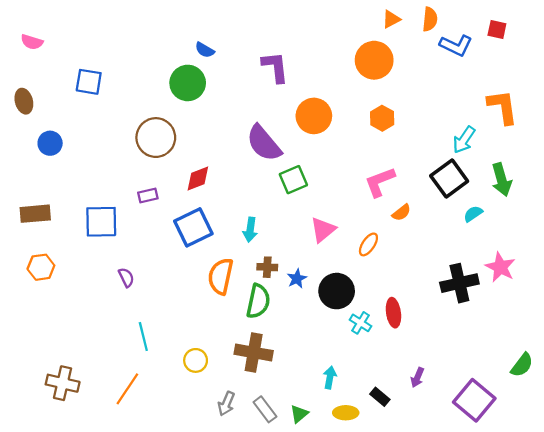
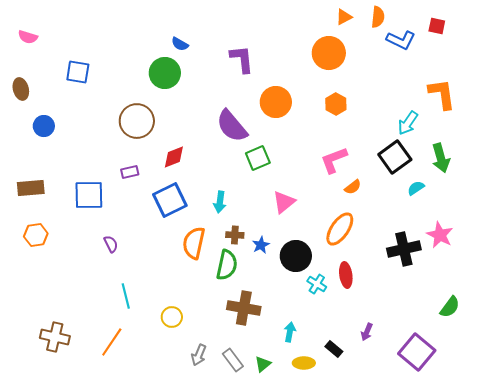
orange ellipse: (368, 244) -> (340, 229), moved, size x1.6
brown cross: (254, 352) -> (244, 308), moved
green semicircle: (522, 365) -> (450, 307), moved

